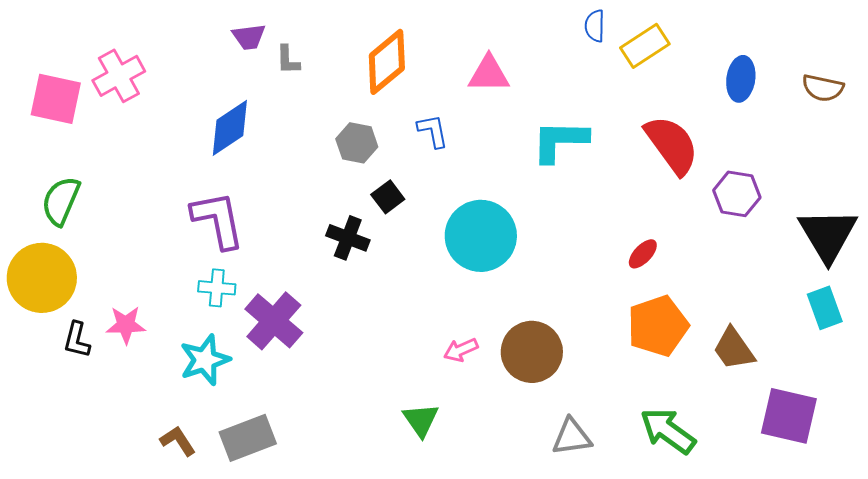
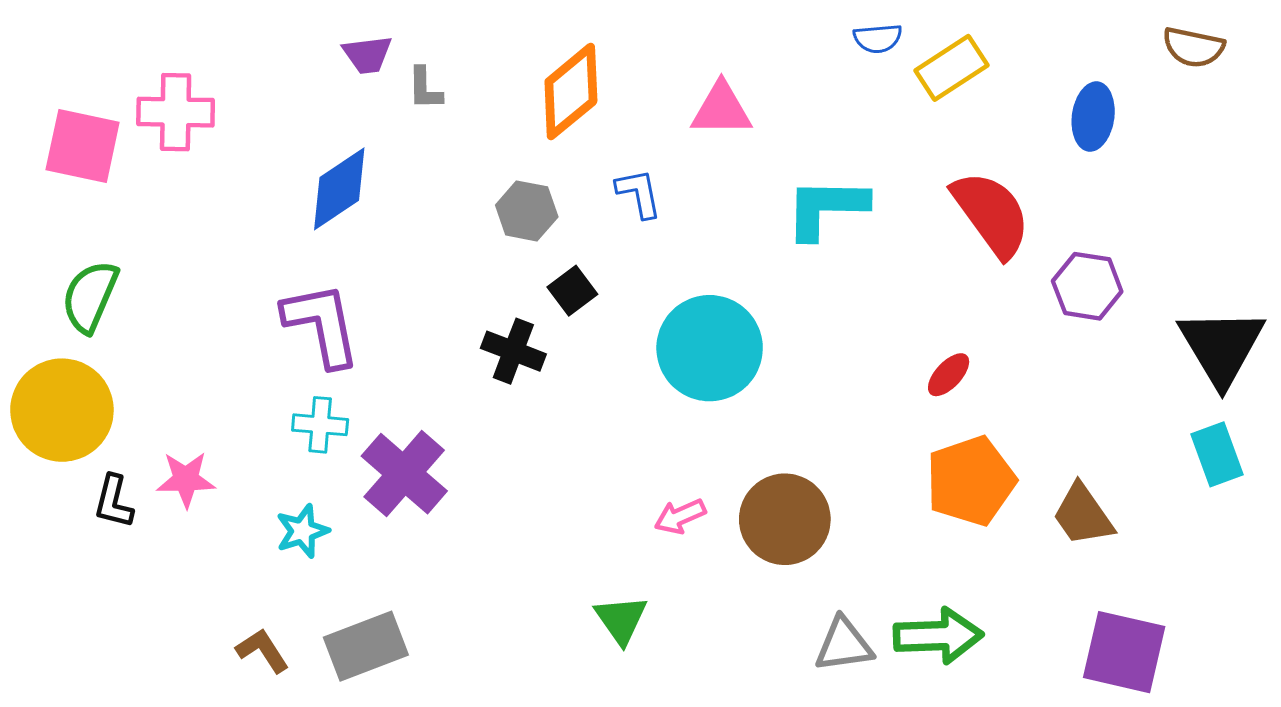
blue semicircle: (595, 26) -> (878, 38), turned -96
pink cross: (119, 76) -> (176, 112), turned 30
brown semicircle: (823, 88) -> (1193, 47), moved
cyan star: (205, 360) -> (302, 531), size x0.7
purple square: (789, 416) -> (1124, 652), moved
green arrow: (668, 431) -> (938, 636), moved, turned 142

